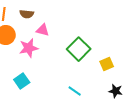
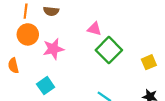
pink triangle: (43, 30) -> (94, 29), moved
yellow square: (107, 64) -> (149, 62), moved

